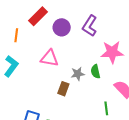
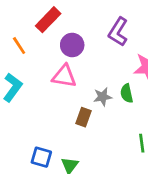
purple circle: (62, 27) -> (72, 45), moved
orange line: (16, 35) -> (19, 46), turned -40

